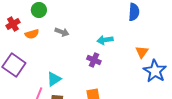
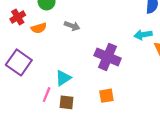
cyan arrow: (105, 40) -> (143, 35), moved
purple cross: (94, 60) -> (108, 57), size x1.6

